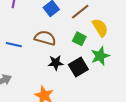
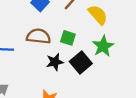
green square: (79, 39) -> (68, 38), moved

